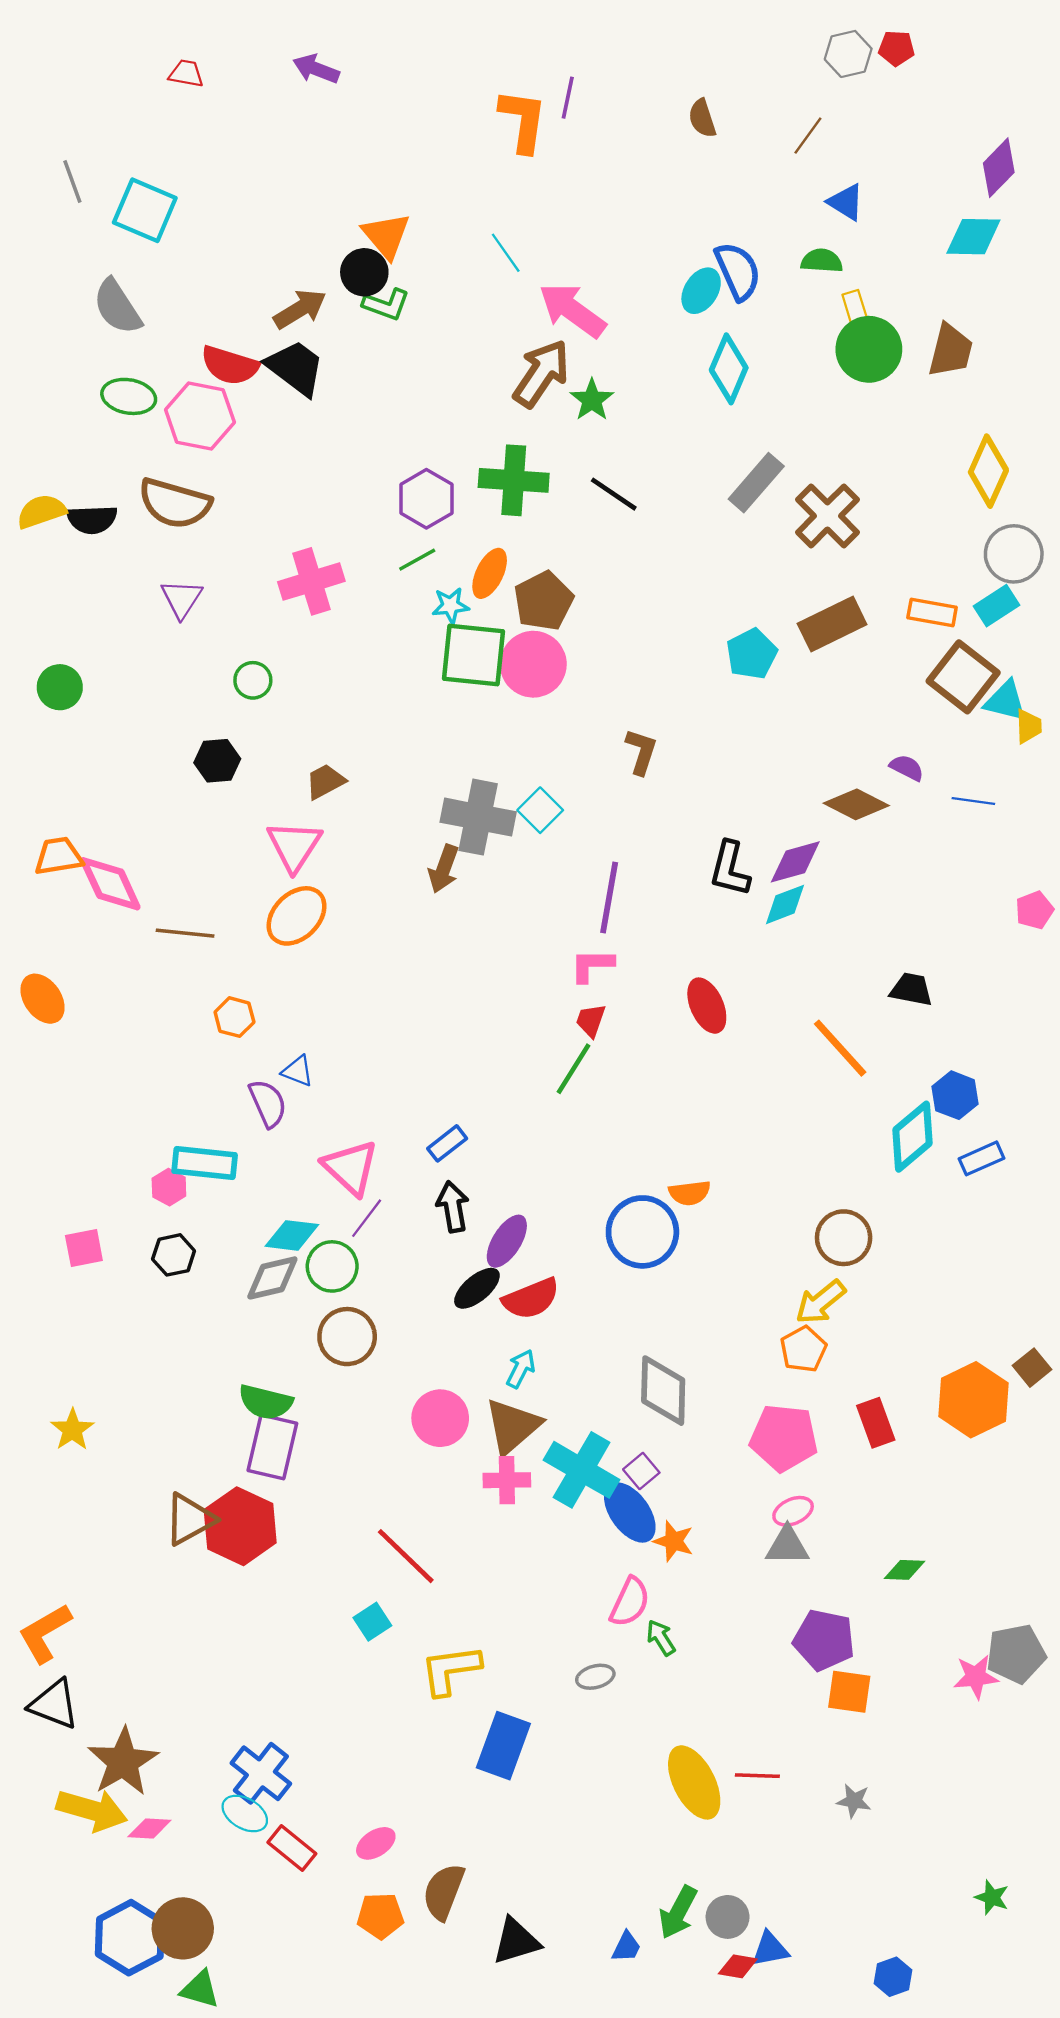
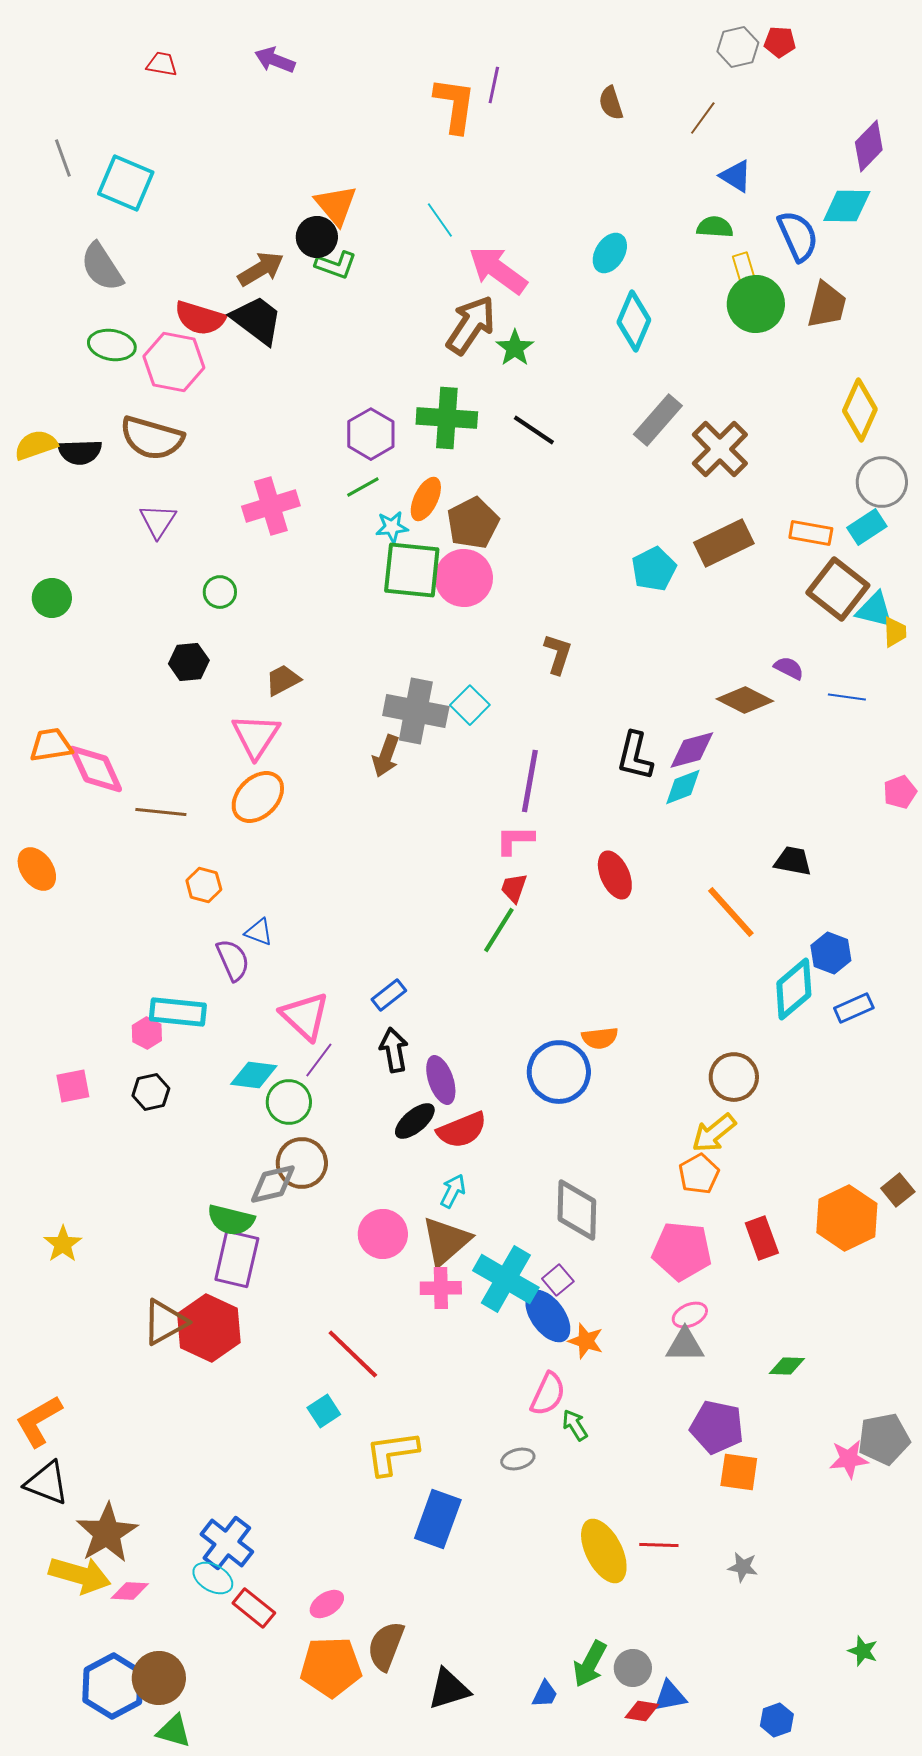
blue semicircle: (738, 271) -> (798, 236), moved
purple ellipse: (507, 1241) -> (441, 1080), turned -51
gray diamond: (272, 1278) -> (273, 1184), moved
orange pentagon: (380, 1916) -> (331, 1667), size x1.5

